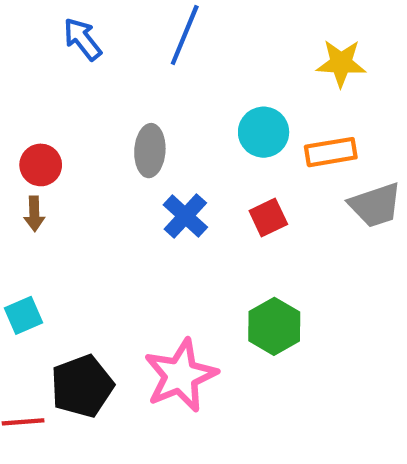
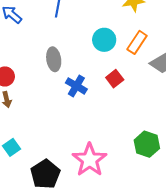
orange rectangle: (331, 152) -> (137, 42), turned -35
green hexagon: (274, 326) -> (147, 144), moved

